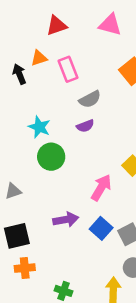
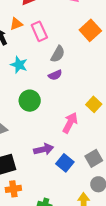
gray semicircle: (90, 99) -> (58, 54), turned -30
cyan star: (39, 127) -> (19, 65), moved
blue square: (101, 228) -> (65, 163), moved

